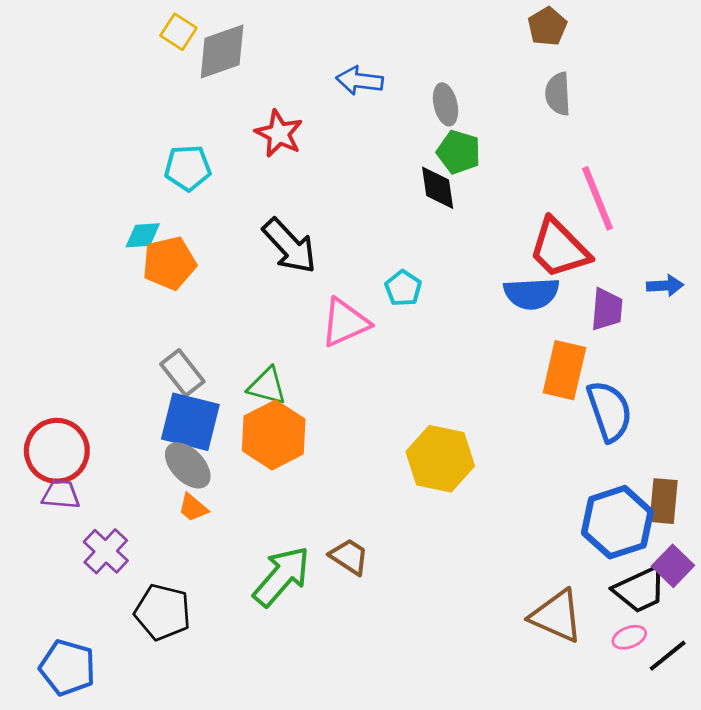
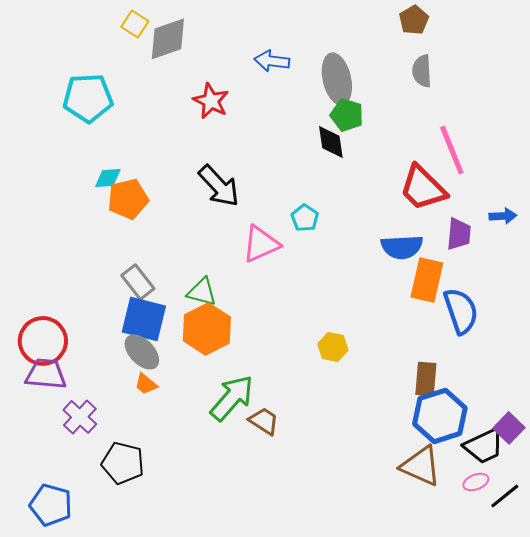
gray ellipse: (446, 104) -> (337, 79), size x1.6
cyan pentagon: (188, 168) -> (88, 98), moved, size x1.4
blue semicircle: (531, 293) -> (402, 247), moved
yellow hexagon: (440, 459) -> (333, 347), size x0.6
purple trapezoid: (61, 494) -> (46, 374), size x1.4
brown rectangle: (664, 501) -> (426, 379), moved
blue hexagon: (617, 522) -> (440, 416), moved
green arrow: (282, 576) -> (232, 398), moved

